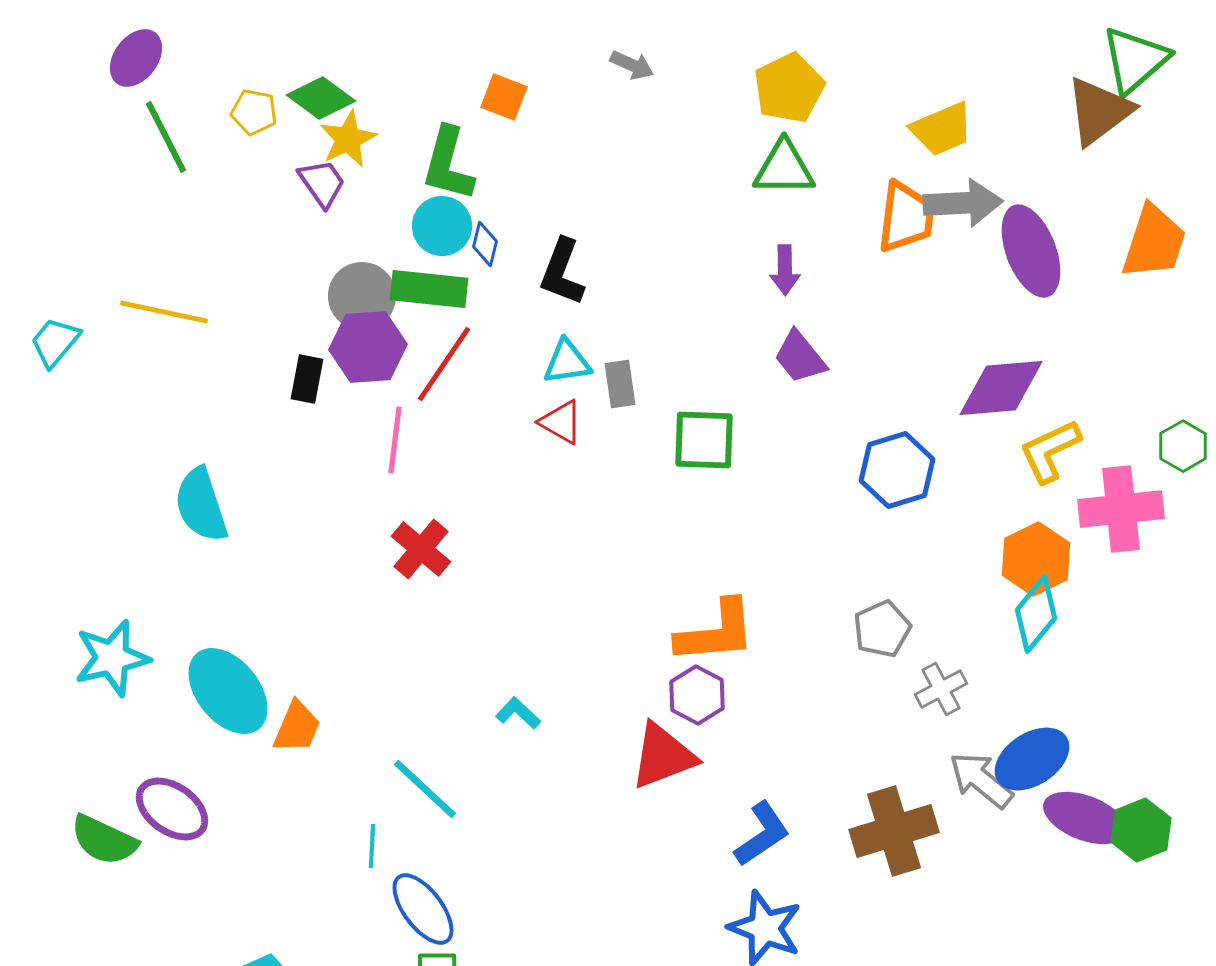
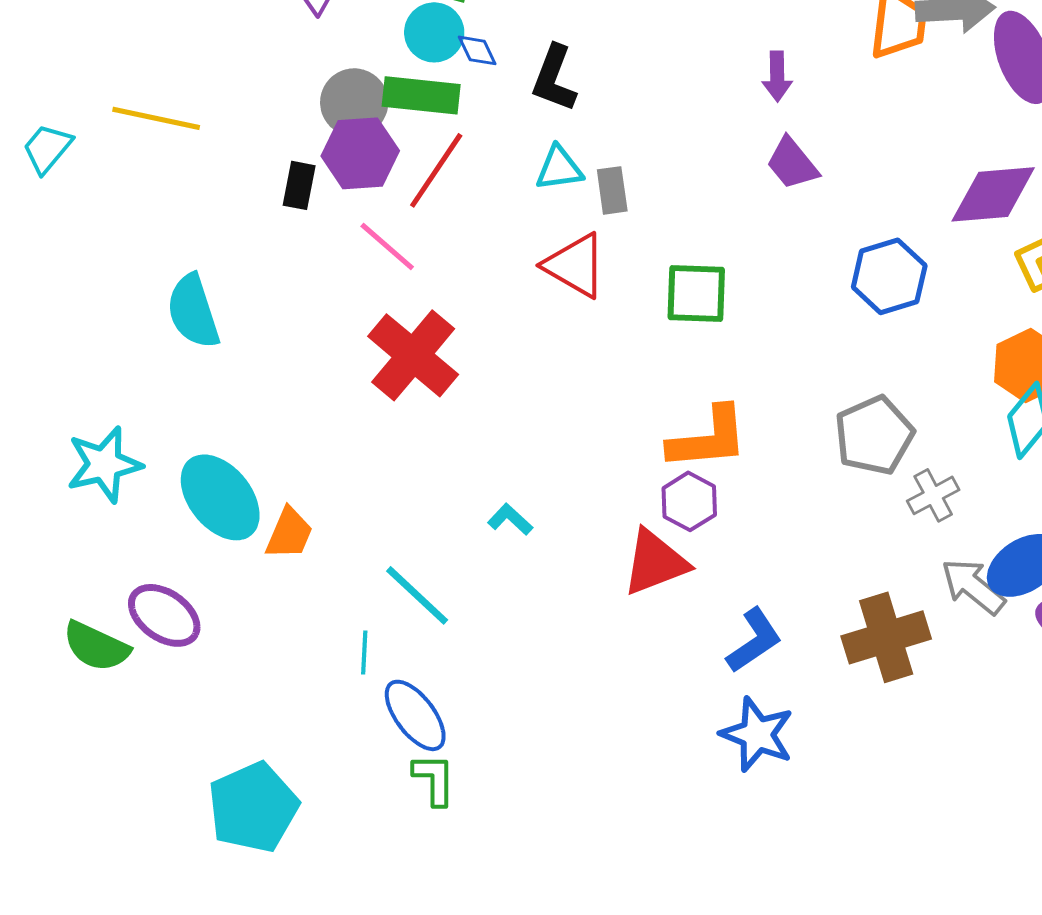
blue diamond: (485, 244) -> (477, 50), turned -39
red triangle: (561, 422) -> (575, 265), moved, size x1.5
pink line: (395, 440) -> (387, 246), turned -56
green square: (704, 440) -> (696, 293), moved
red cross: (421, 549) -> (413, 355), size x1.5
gray pentagon: (882, 629) -> (874, 435), size x1.4

